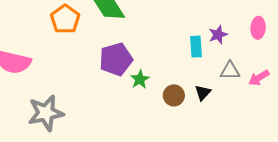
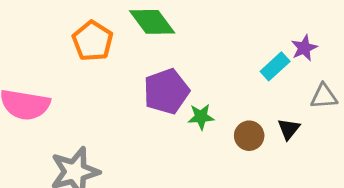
cyan rectangle: (196, 47) -> (275, 66), turned 55
green star: (140, 79) -> (201, 117), turned 30

